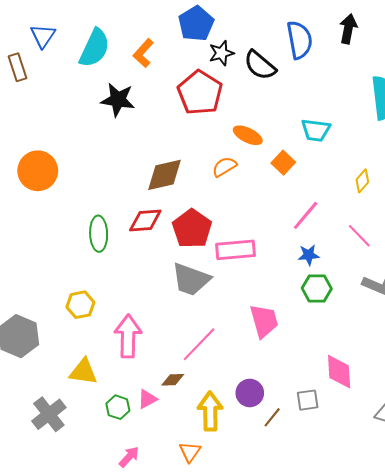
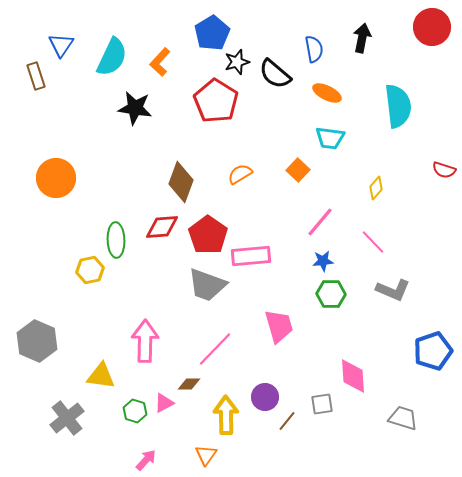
blue semicircle: (299, 40) -> (314, 49), size x0.7
orange ellipse: (248, 135) -> (327, 93), moved
brown diamond: (165, 175) -> (181, 182), turned -57
yellow hexagon: (80, 305) -> (90, 270), moved

